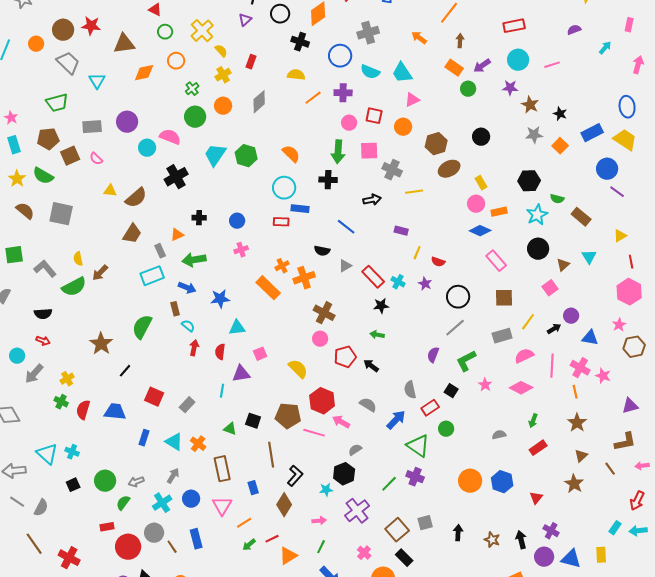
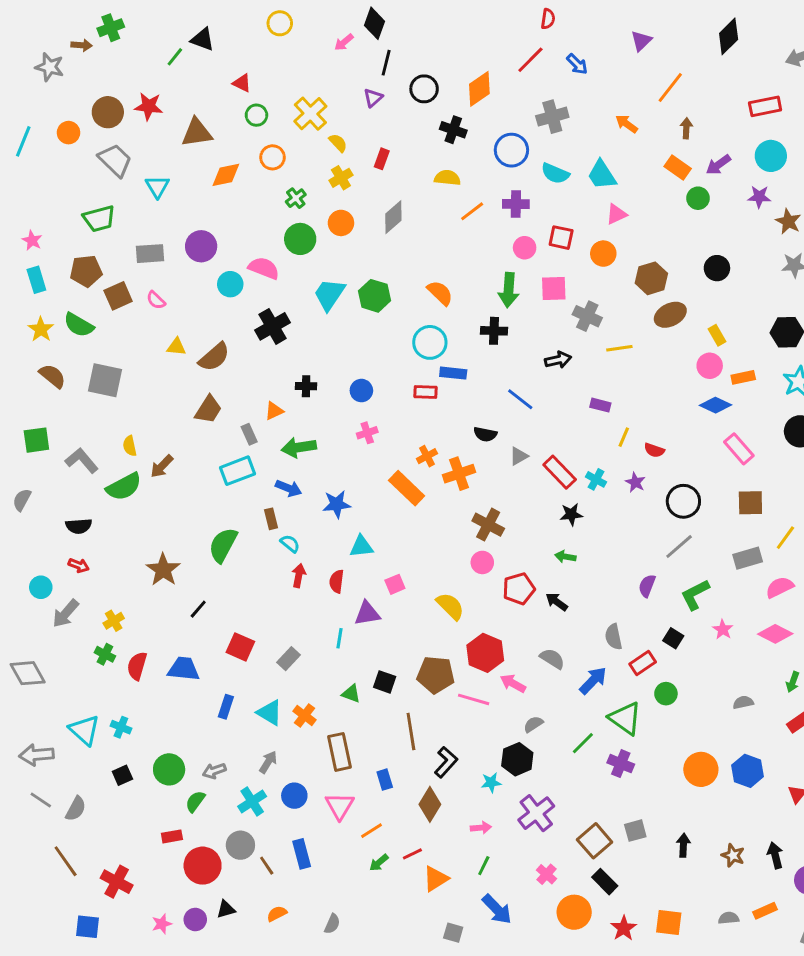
green line: (389, 484) -> (583, 743), moved

